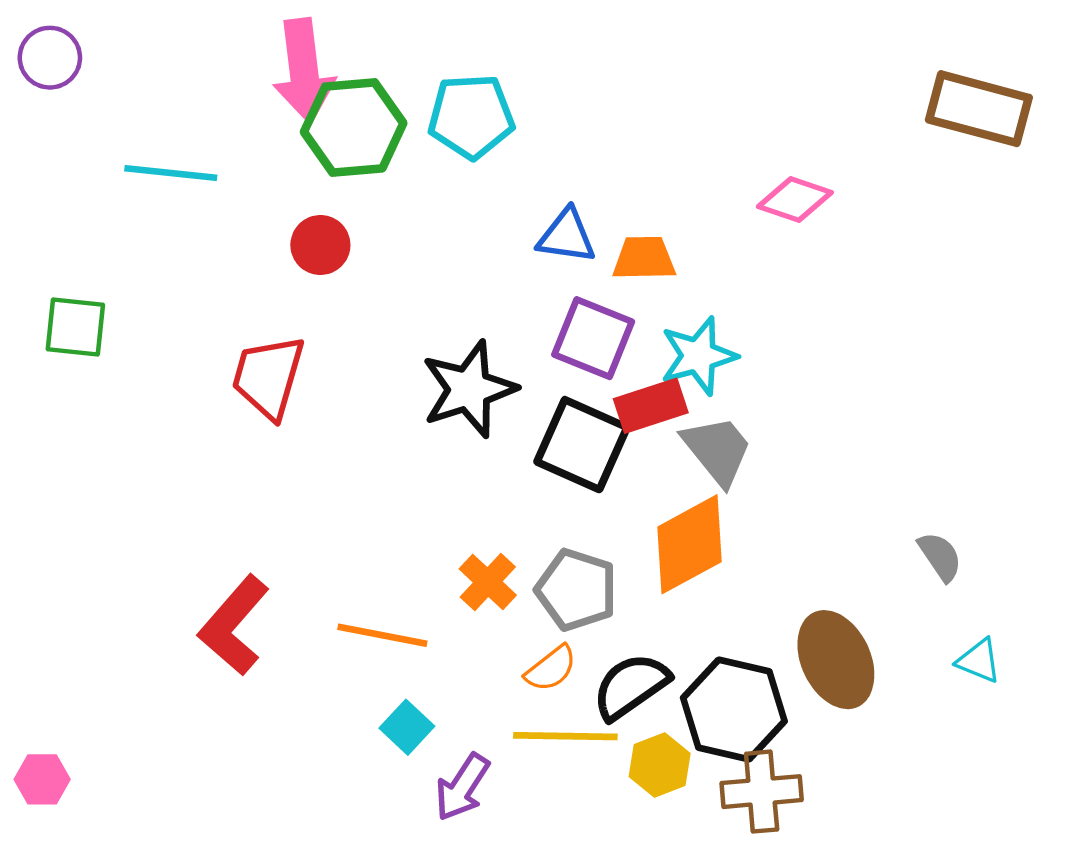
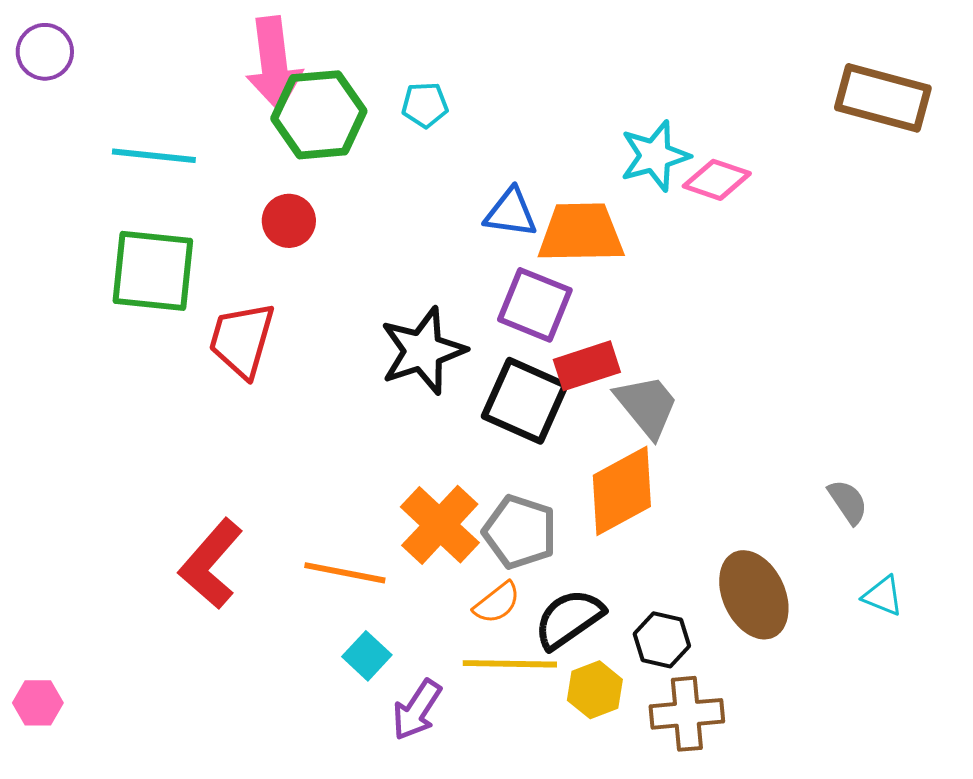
cyan pentagon: (471, 116) -> (425, 105), size x0.6
orange trapezoid: (644, 258) -> (581, 233), size x1.5
green square: (75, 327) -> (153, 271), moved, size x1.5
cyan star: (698, 356) -> (655, 156), moved
orange cross: (488, 582) -> (440, 525), size x1.5
black hexagon: (734, 710) -> (662, 640), size x0.6

